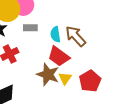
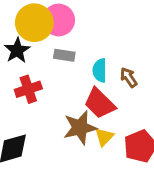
brown arrow: (75, 36) -> (129, 77), size x0.6
brown star: (48, 74) -> (80, 128), turned 30

